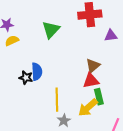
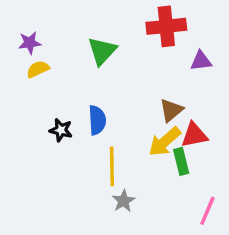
blue semicircle: (37, 72) -> (97, 120), moved
red triangle: (91, 81) -> (194, 135), moved
yellow arrow: (88, 108) -> (165, 142), moved

